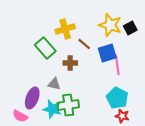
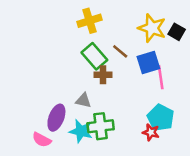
black square: (130, 28) -> (177, 32), turned -32
yellow cross: (65, 29) -> (90, 21), moved
green rectangle: (45, 48) -> (94, 56), moved
red star: (122, 116) -> (151, 132), moved

